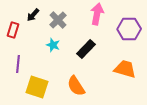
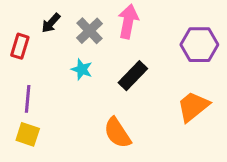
pink arrow: (97, 14) -> (128, 21), moved
orange trapezoid: (125, 69) -> (193, 107), turned -55
yellow square: (37, 87) -> (28, 134), moved, size x0.7

